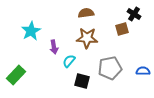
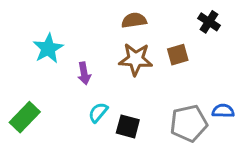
brown square: (122, 29) -> (178, 55), moved
cyan semicircle: (69, 61) -> (98, 112), moved
gray pentagon: (110, 68) -> (189, 123), moved

